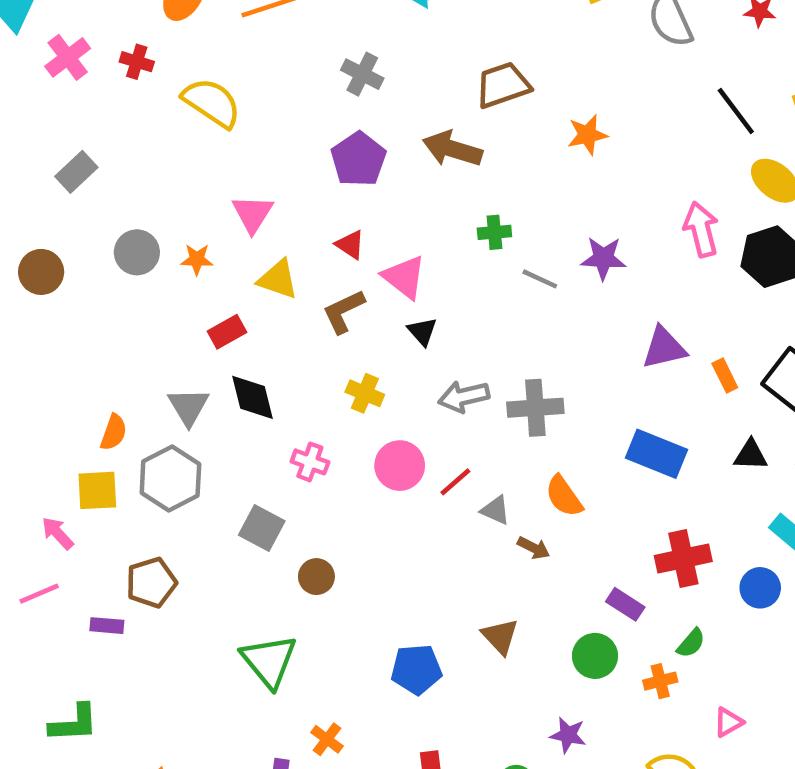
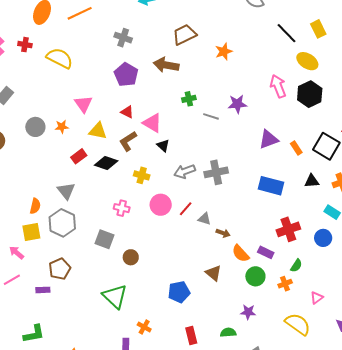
black diamond: (252, 397) -> (106, 163), moved, turned -50
orange semicircle: (564, 496) -> (241, 253), moved

